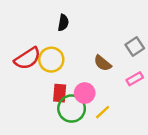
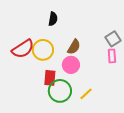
brown semicircle: (103, 63) -> (74, 47), moved, turned -98
pink rectangle: (135, 79) -> (112, 56), moved, turned -64
pink circle: (85, 93) -> (71, 65), moved

